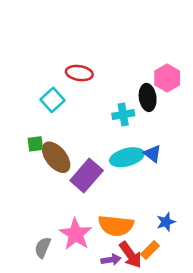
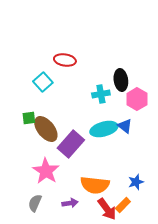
pink hexagon: (167, 78) -> (137, 99), moved
pink star: (76, 234) -> (46, 171), moved
purple arrow: (111, 260) -> (70, 203), moved

